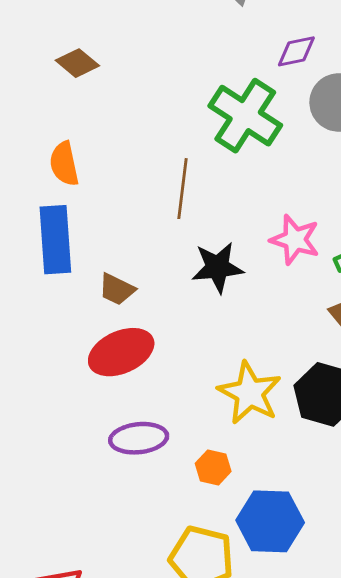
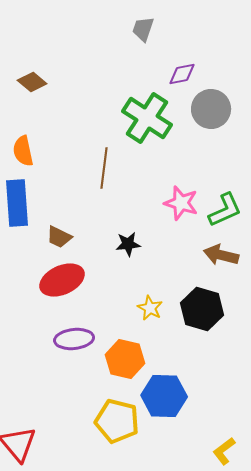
black star: (218, 267) -> (128, 244), moved, size x0.7
yellow star: (250, 393) -> (150, 308), size x0.6
orange hexagon: (213, 467) -> (125, 359), size x1.6

